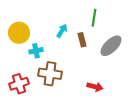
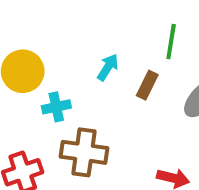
brown rectangle: (82, 40) -> (147, 85), turned 40

